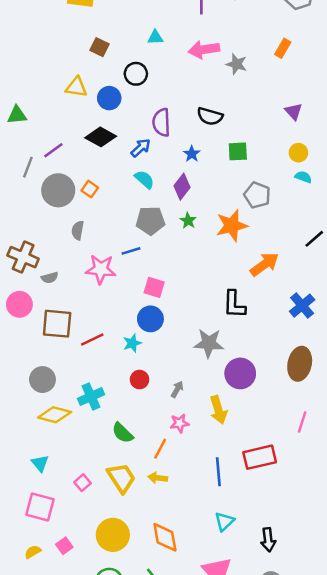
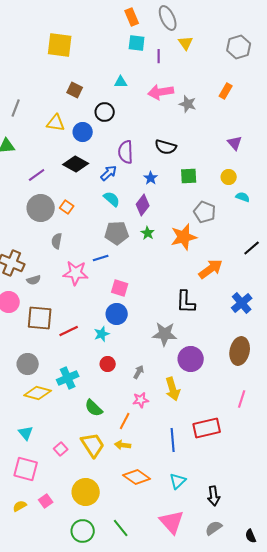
yellow circle: (298, 153) -> (229, 177), moved
gray line: (28, 167) -> (16, 108), moved
orange diamond: (165, 537) -> (137, 477), moved, turned -44

